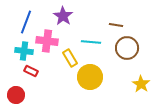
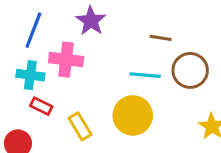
brown line: (116, 25) -> (161, 38), moved
cyan line: (91, 42) -> (145, 75), moved
yellow rectangle: (70, 58) -> (80, 126), moved

